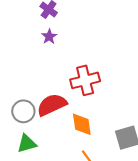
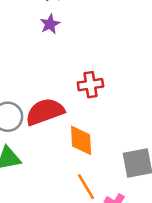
red cross: (85, 80) -> (90, 85), size x0.7

